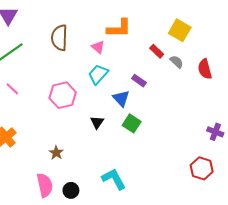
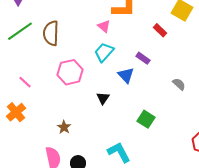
brown semicircle: (59, 38) -> (51, 33), moved
gray semicircle: (177, 62) -> (179, 84), moved
pink line: (12, 89) -> (25, 82), moved
green square: (132, 123) -> (146, 119), moved

